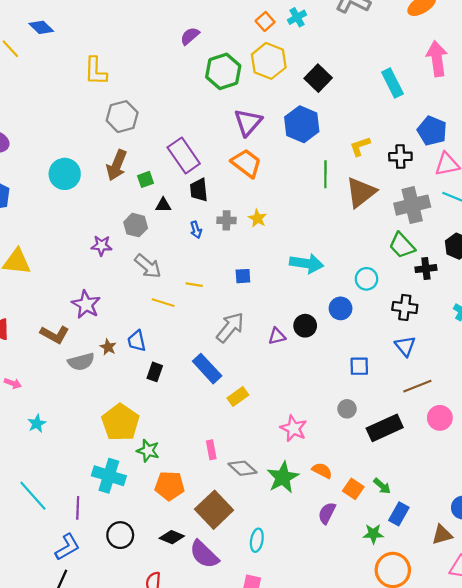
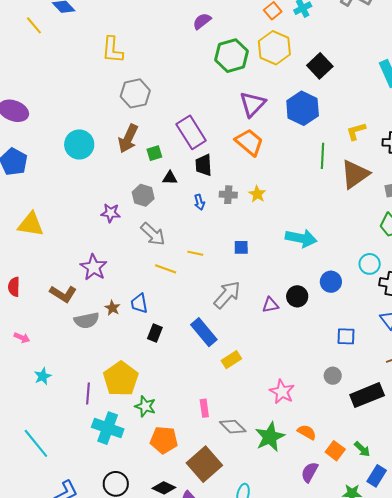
cyan circle: (366, 279) -> (370, 264), moved
purple line: (78, 508) -> (88, 393), moved

